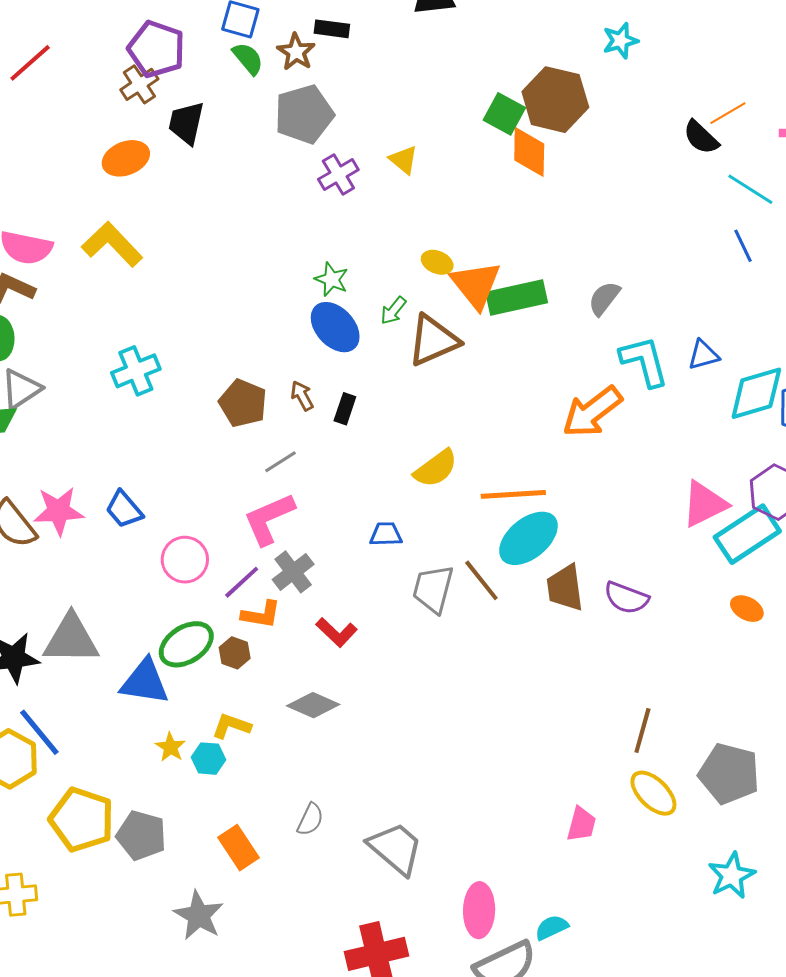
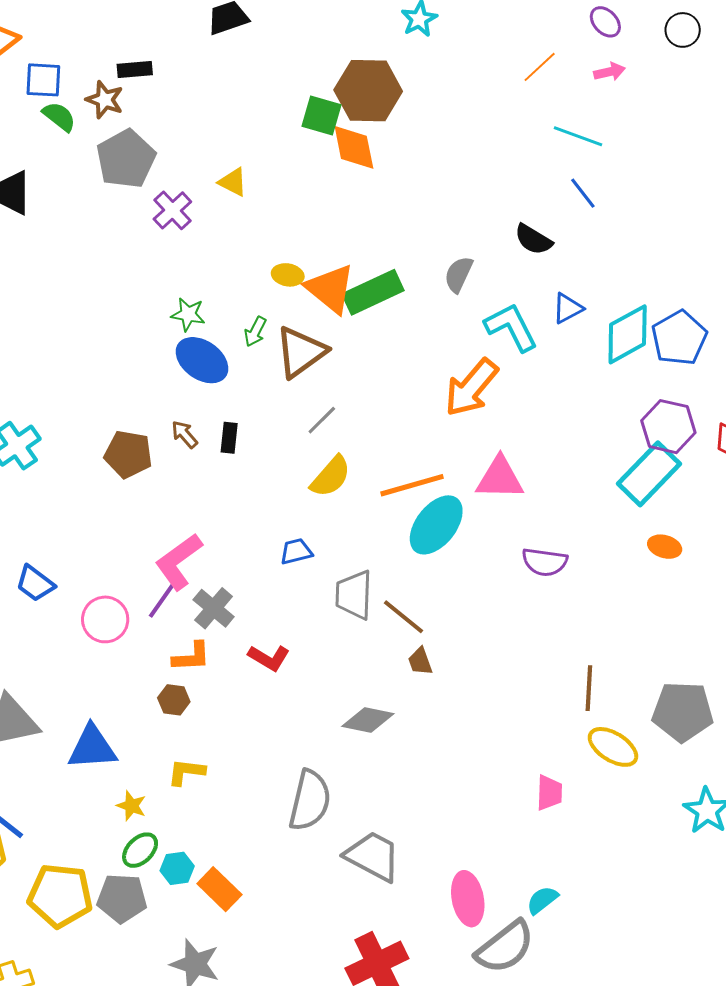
black semicircle: (701, 137) -> (533, 239), moved
gray line: (281, 462) -> (322, 420), moved
pink triangle: (704, 504) -> (500, 478), moved, turned 40
brown line: (481, 580) -> (403, 617), moved
purple line: (242, 582) -> (162, 599), moved
brown trapezoid: (565, 588) -> (420, 661), moved, size x0.6
green ellipse: (186, 644) -> (140, 850), moved, size x0.7
gray diamond: (313, 705) -> (368, 720), moved
cyan hexagon: (208, 759) -> (177, 868), moved
gray semicircle: (310, 819) -> (310, 800), moved, size x1.8

